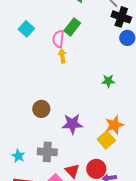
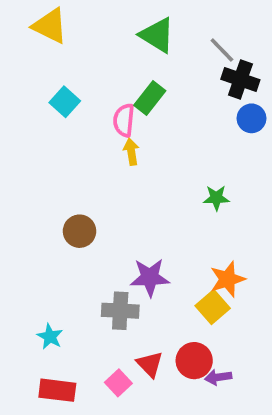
brown circle: (41, 109) -> (80, 231), moved
gray cross: (47, 152) -> (120, 311), moved

